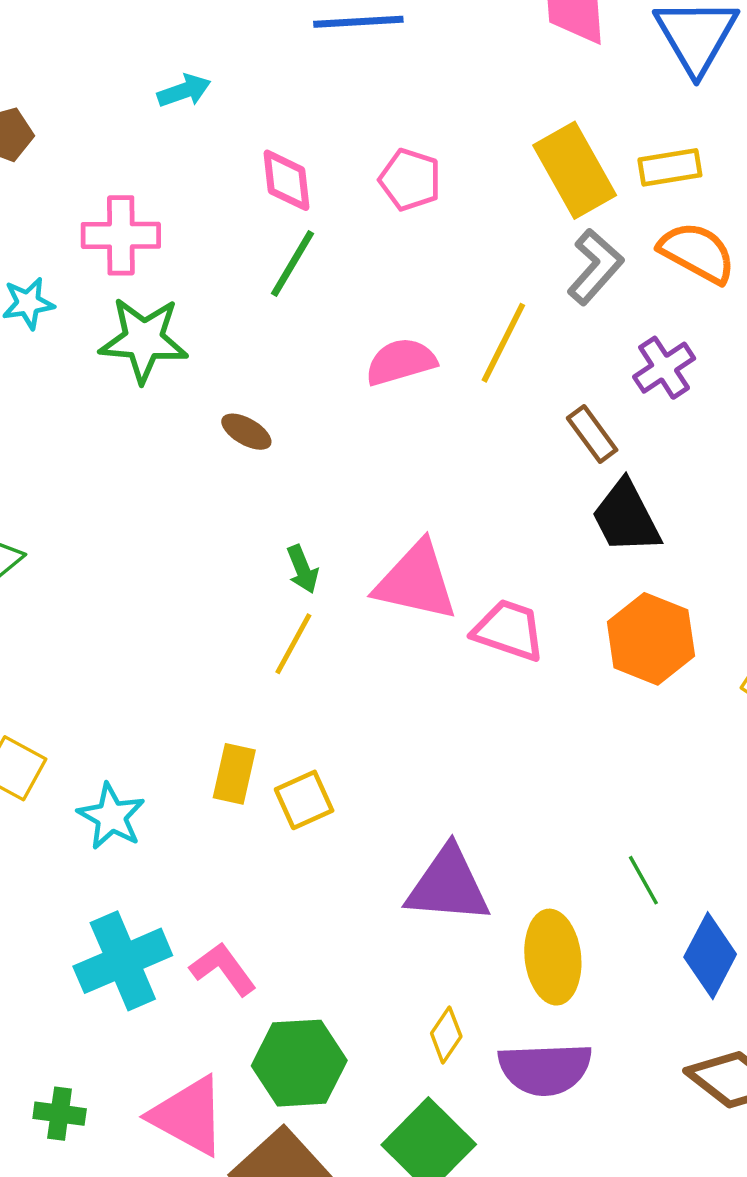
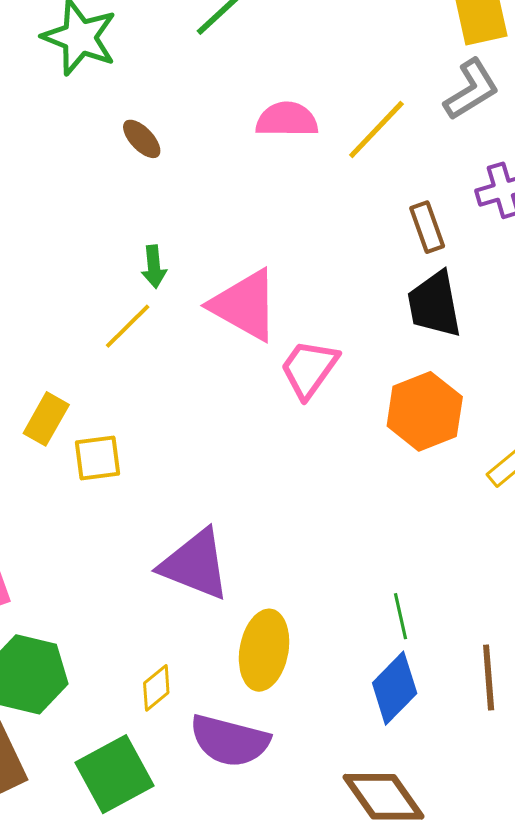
pink trapezoid: (509, 630) -> (309, 369), turned -90
green line: (643, 880) -> (401, 616), moved

